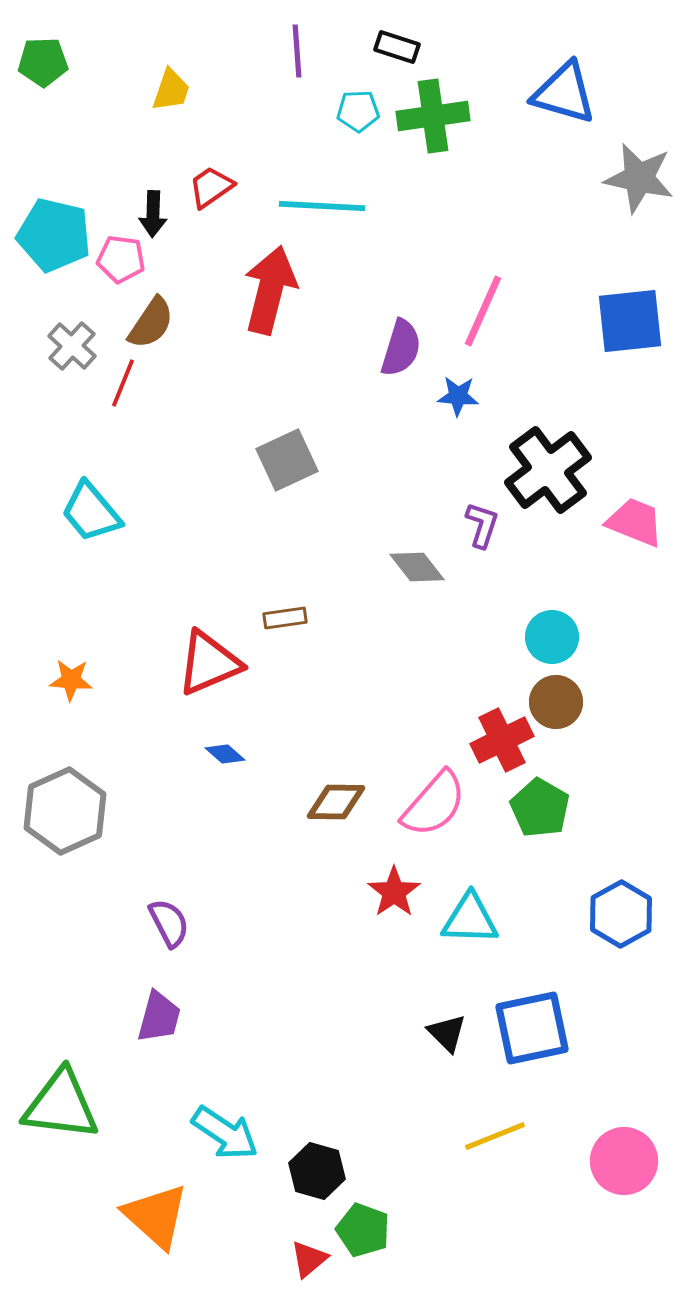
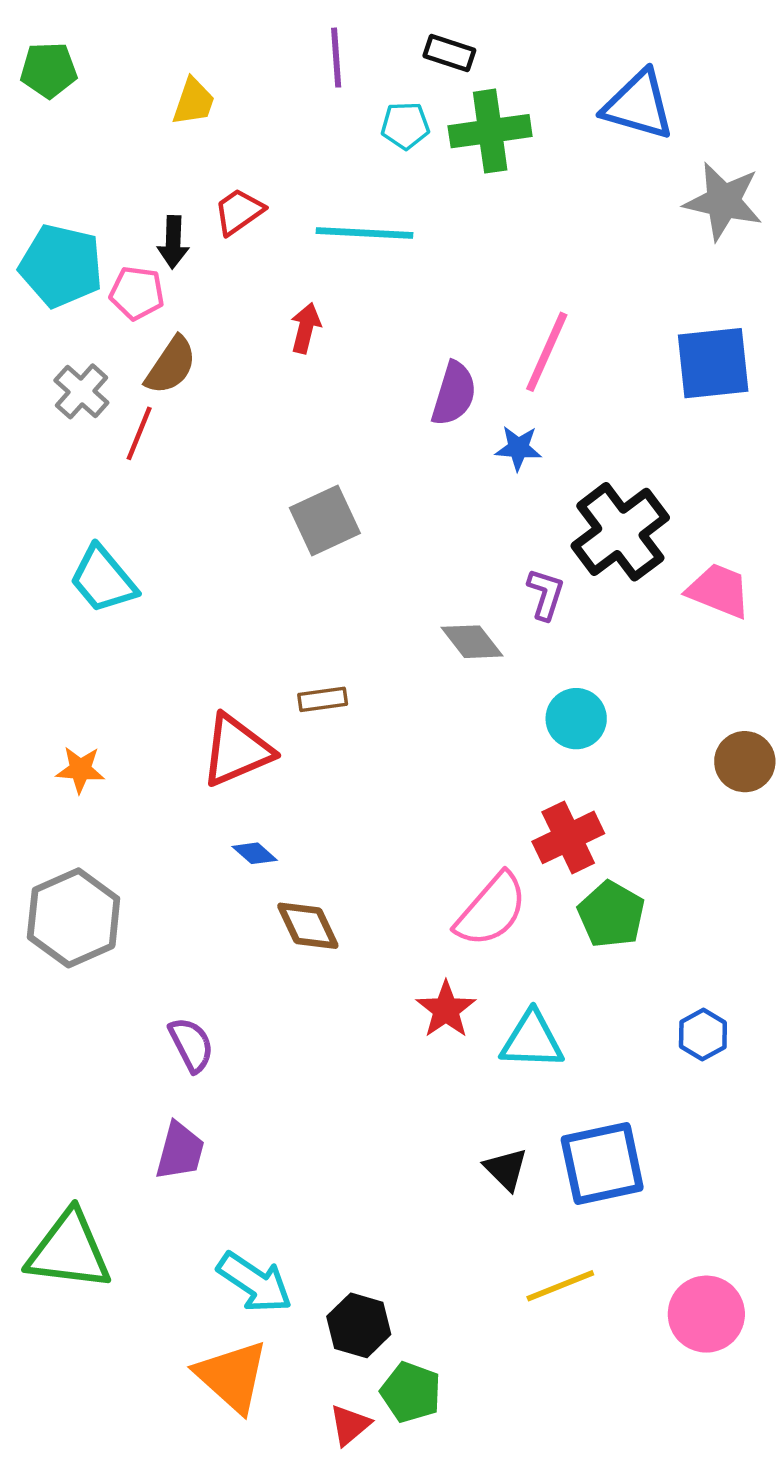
red arrow: (270, 290) -> (306, 328), size x0.5
cyan circle: (552, 637) -> (576, 719), moved
brown circle: (556, 702) -> (745, 762), moved
brown diamond: (336, 802) -> (308, 926), moved, turned 64
blue hexagon: (621, 914) -> (703, 1034), size x0.7
orange triangle: (156, 1216) -> (232, 1376), moved

